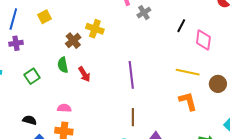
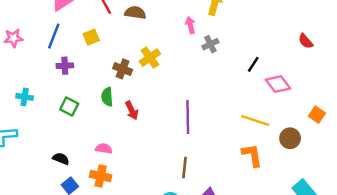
yellow cross: (95, 29) -> (150, 57), turned 30
pink diamond: (203, 40) -> (278, 84), turned -50
brown cross: (73, 41) -> (123, 69), turned -35
purple cross: (16, 43) -> (65, 66), moved
green square: (32, 76) -> (69, 107), turned -35

